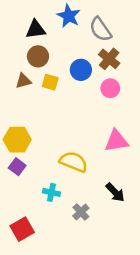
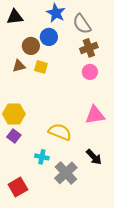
black triangle: (36, 29) -> (15, 17), moved
brown cross: (109, 59) -> (89, 48), turned 30
blue circle: (81, 70) -> (49, 37), moved
gray cross: (81, 212) -> (66, 173), size x1.6

